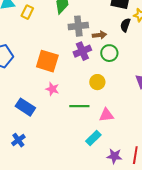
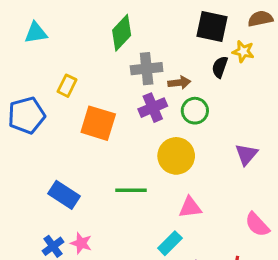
yellow rectangle: (27, 12) -> (67, 86), moved
yellow circle: (97, 82) -> (176, 156), size x1.5
pink star: (52, 89) -> (81, 243), moved
green line: (79, 106) -> (131, 190), moved

